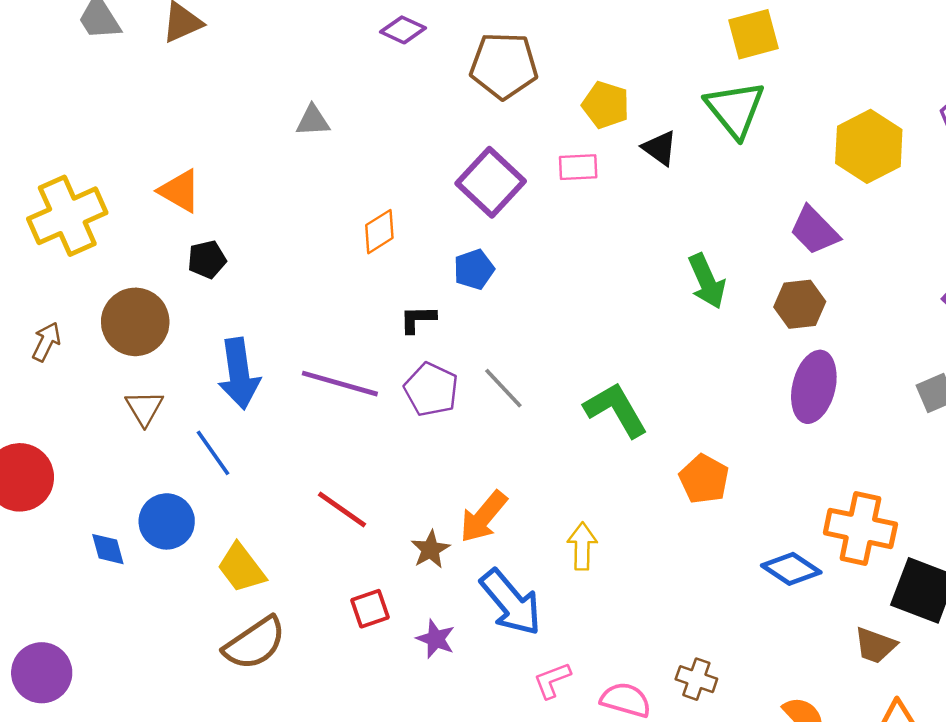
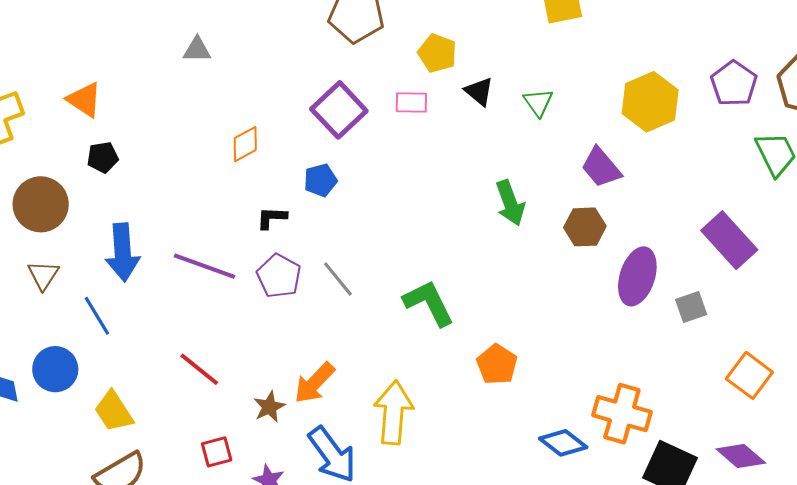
green triangle: (735, 109) -> (538, 103), moved, size x0.6
purple ellipse: (814, 387) -> (637, 276), moved
yellow arrow: (582, 546) -> (394, 413), size x1.6

